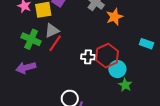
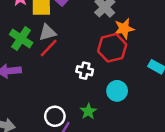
red hexagon: (107, 56) -> (112, 48), moved
green star: (125, 85) -> (88, 111), moved

